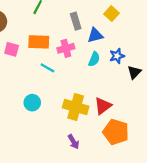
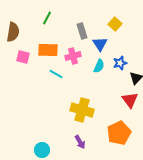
blue triangle: (95, 35) -> (100, 44), turned -49
cyan circle: (32, 103) -> (42, 150), moved
red triangle: (103, 106) -> (130, 100), moved, turned -30
orange pentagon: (116, 132) -> (119, 133), turned 30

